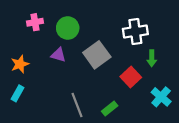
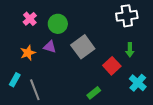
pink cross: (35, 22) -> (30, 19), turned -32
white cross: (135, 32) -> (127, 16), moved
orange star: (20, 64) -> (28, 53), moved
gray line: (77, 105) -> (35, 90), moved

